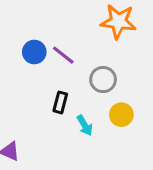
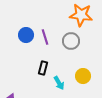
purple line: (63, 55) -> (45, 37), turned 35
gray circle: (103, 80) -> (71, 41), moved

